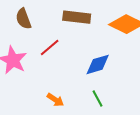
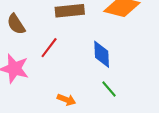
blue diamond: (98, 64) -> (102, 54), turned -64

